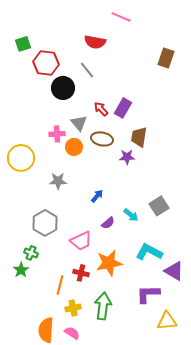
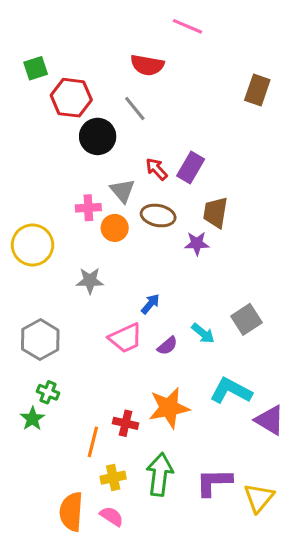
gray hexagon: (45, 223) -> (40, 340), moved
pink trapezoid: (81, 241) -> (126, 338), moved
purple L-shape: (148, 294) -> (214, 482), moved
yellow triangle: (167, 321) -> (259, 498), turned -45

